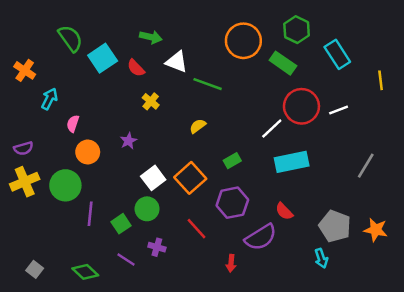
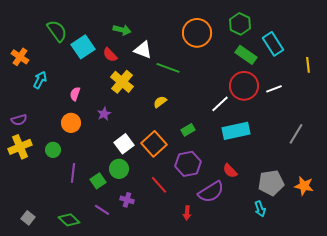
green rectangle: (283, 63) -> (246, 55), moved
yellow cross: (151, 101) -> (122, 82), size x1.6
pink semicircle: (73, 124) -> (75, 94), moved
green circle: (65, 185) -> (53, 150), size x0.6
gray pentagon: (335, 226) -> (271, 183), turned -30

